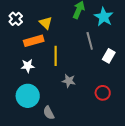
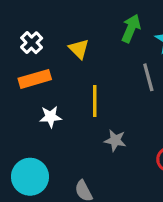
orange rectangle: (34, 41) -> (35, 79), moved
cyan circle: (28, 96) -> (30, 177), moved

